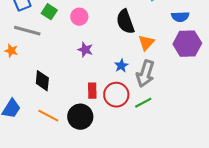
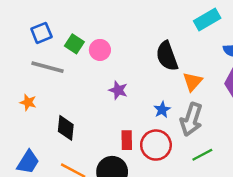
pink circle: (79, 17) -> (100, 50), moved
orange star: (11, 51) -> (28, 102), moved
green line: (143, 103) -> (202, 155), moved

